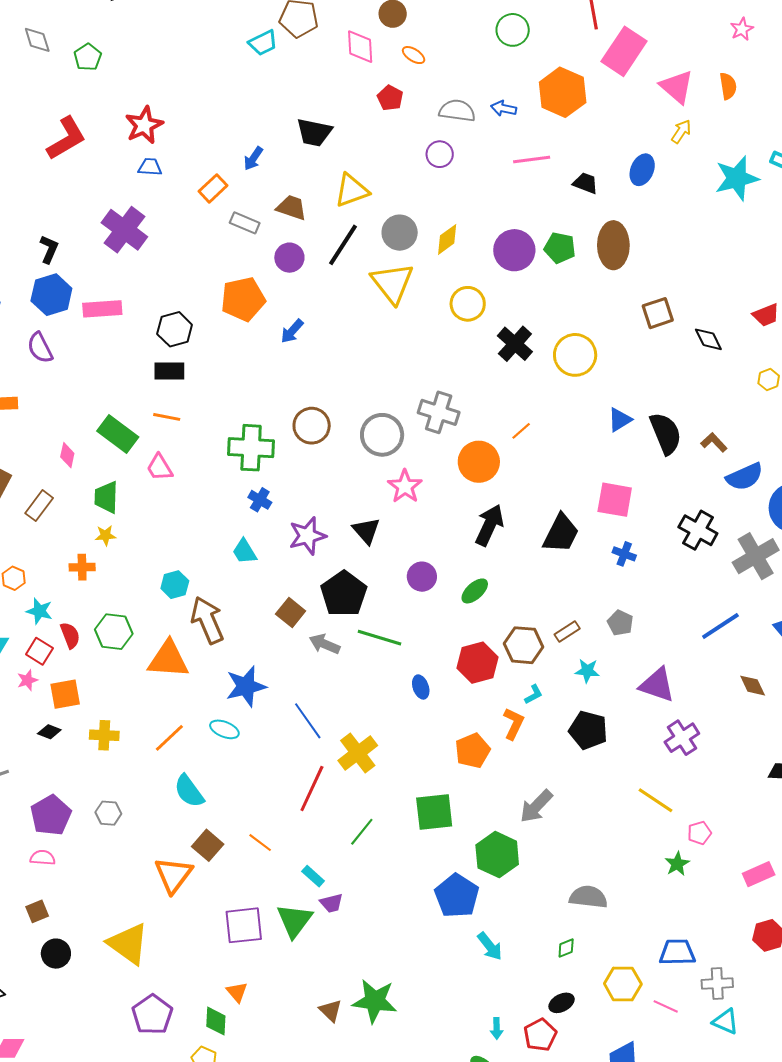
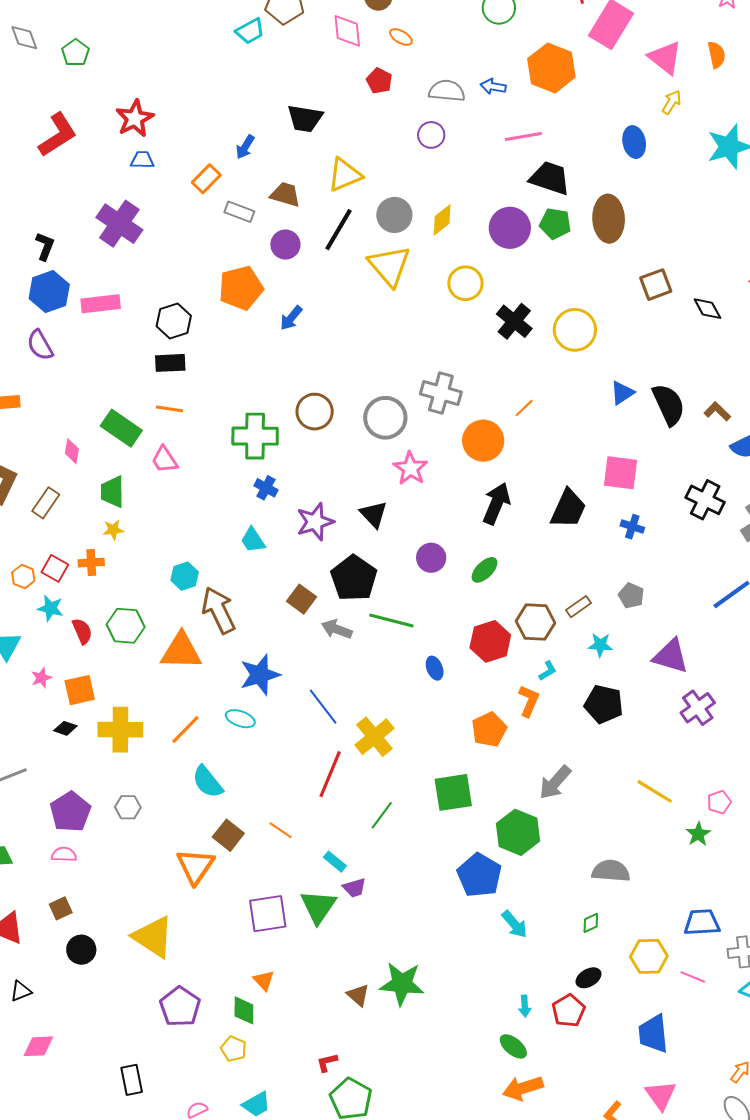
blue ellipse: (642, 170) -> (634, 142), turned -32
black trapezoid: (585, 183) -> (550, 178), moved, size x1.6
red square: (39, 651) -> (55, 568), moved
yellow cross: (104, 735) -> (120, 730), size x1.5
yellow line: (655, 800) -> (655, 791), moved

